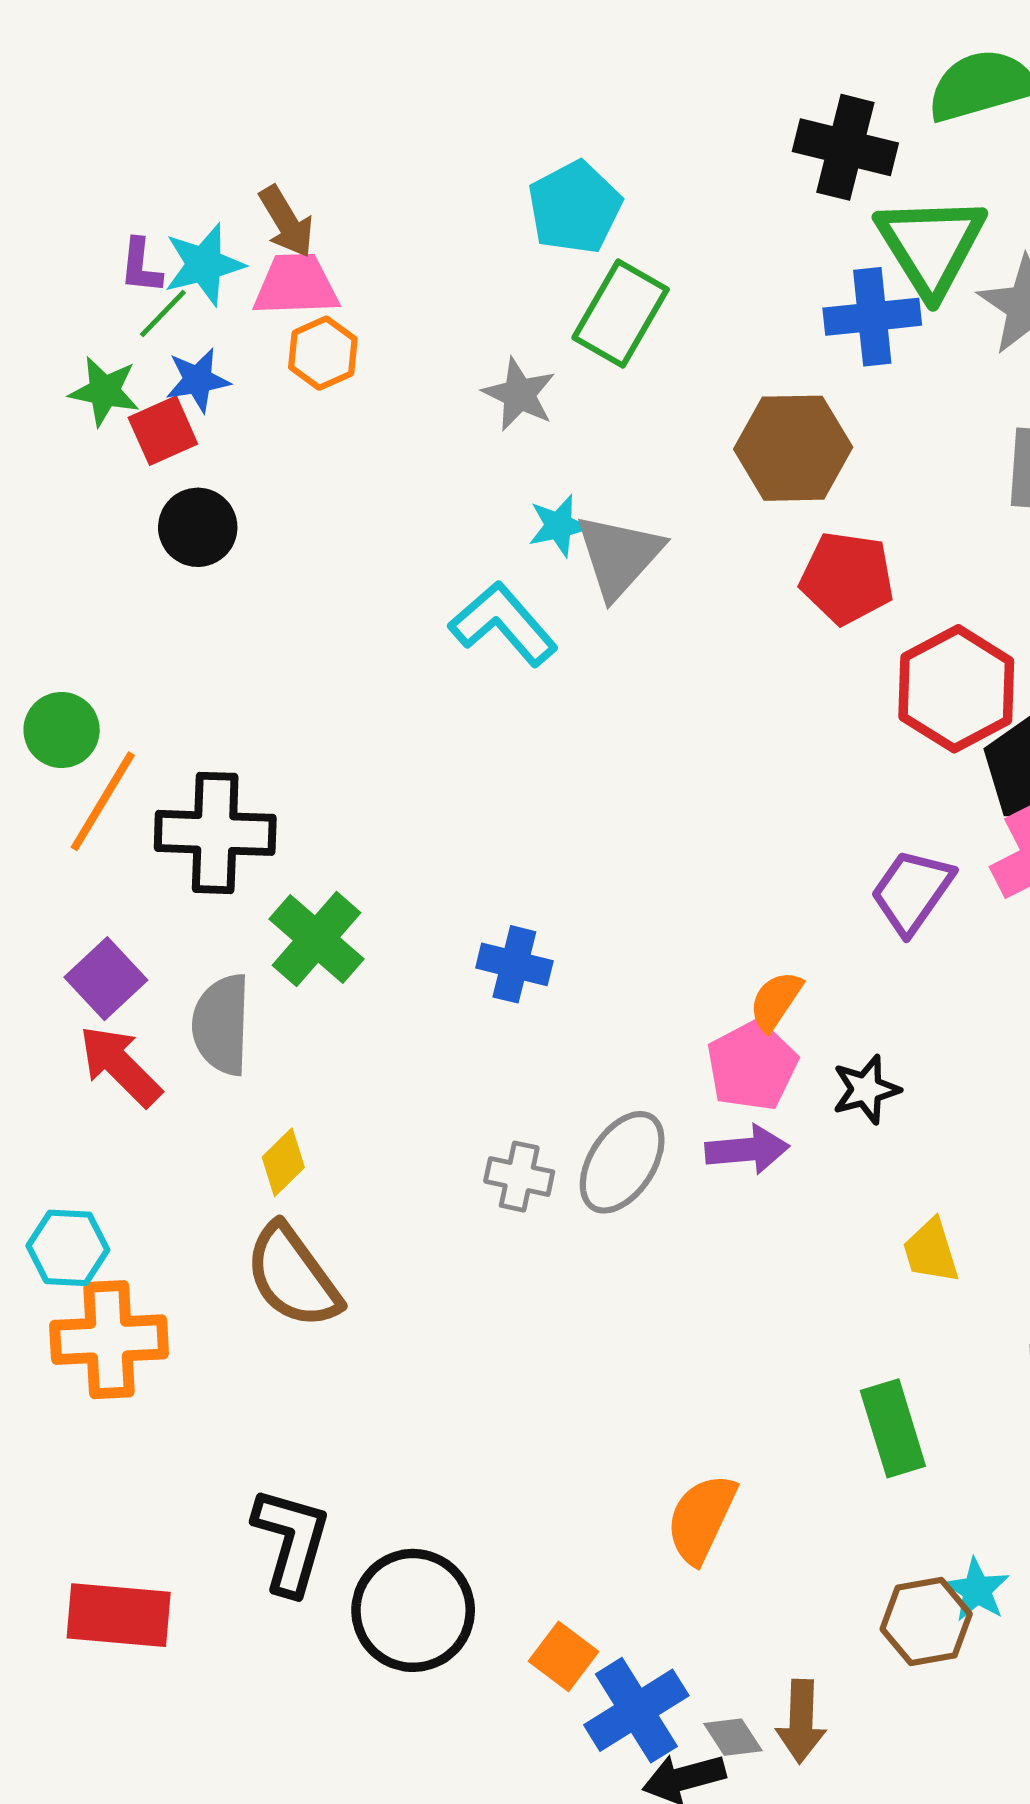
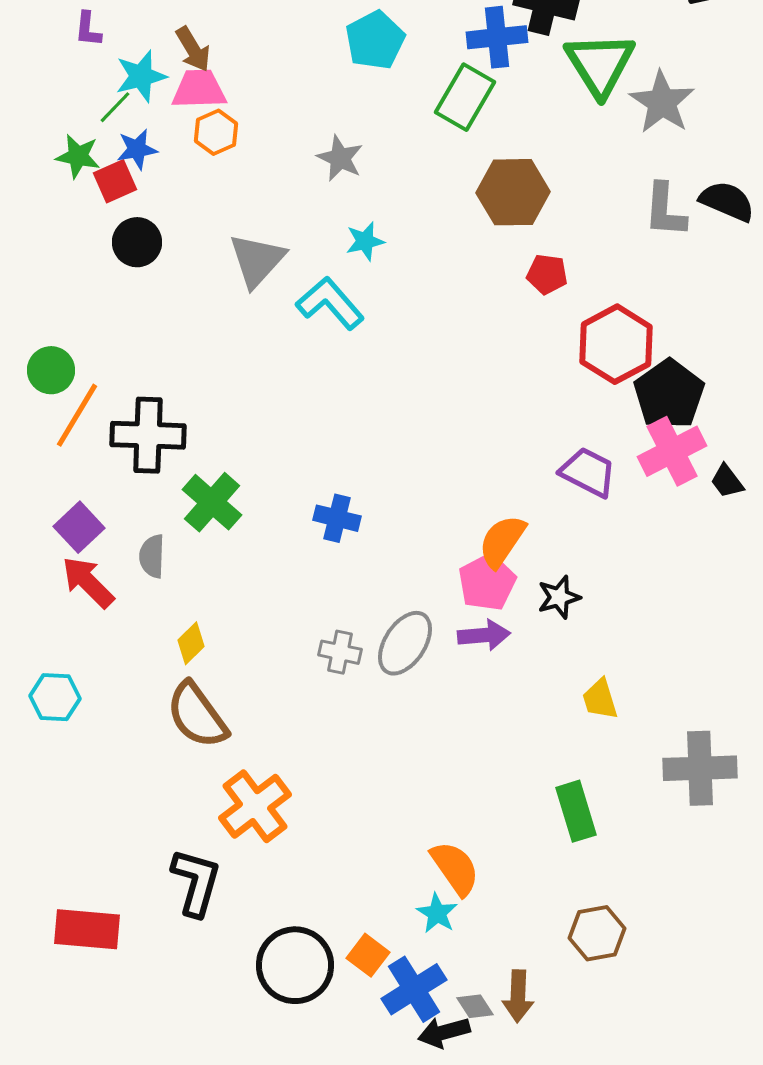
purple L-shape: (141, 266) -> (88, 29), moved
green rectangle: (621, 314) -> (465, 97), moved
blue cross: (872, 317) -> (497, 37), moved
gray triangle: (619, 556) -> (257, 260), moved
red pentagon: (847, 578) -> (547, 274), size x0.7
purple trapezoid: (912, 892) -> (588, 472), turned 82
orange semicircle: (776, 1001) -> (502, 541), size x1.4
gray semicircle: (221, 1025) -> (152, 556), size x0.7
orange cross: (109, 1340) -> (255, 806), moved, turned -34
orange semicircle: (701, 1519) -> (455, 868), turned 120
cyan star: (977, 1590) -> (437, 913), moved
black circle: (413, 1610) -> (295, 965), moved

